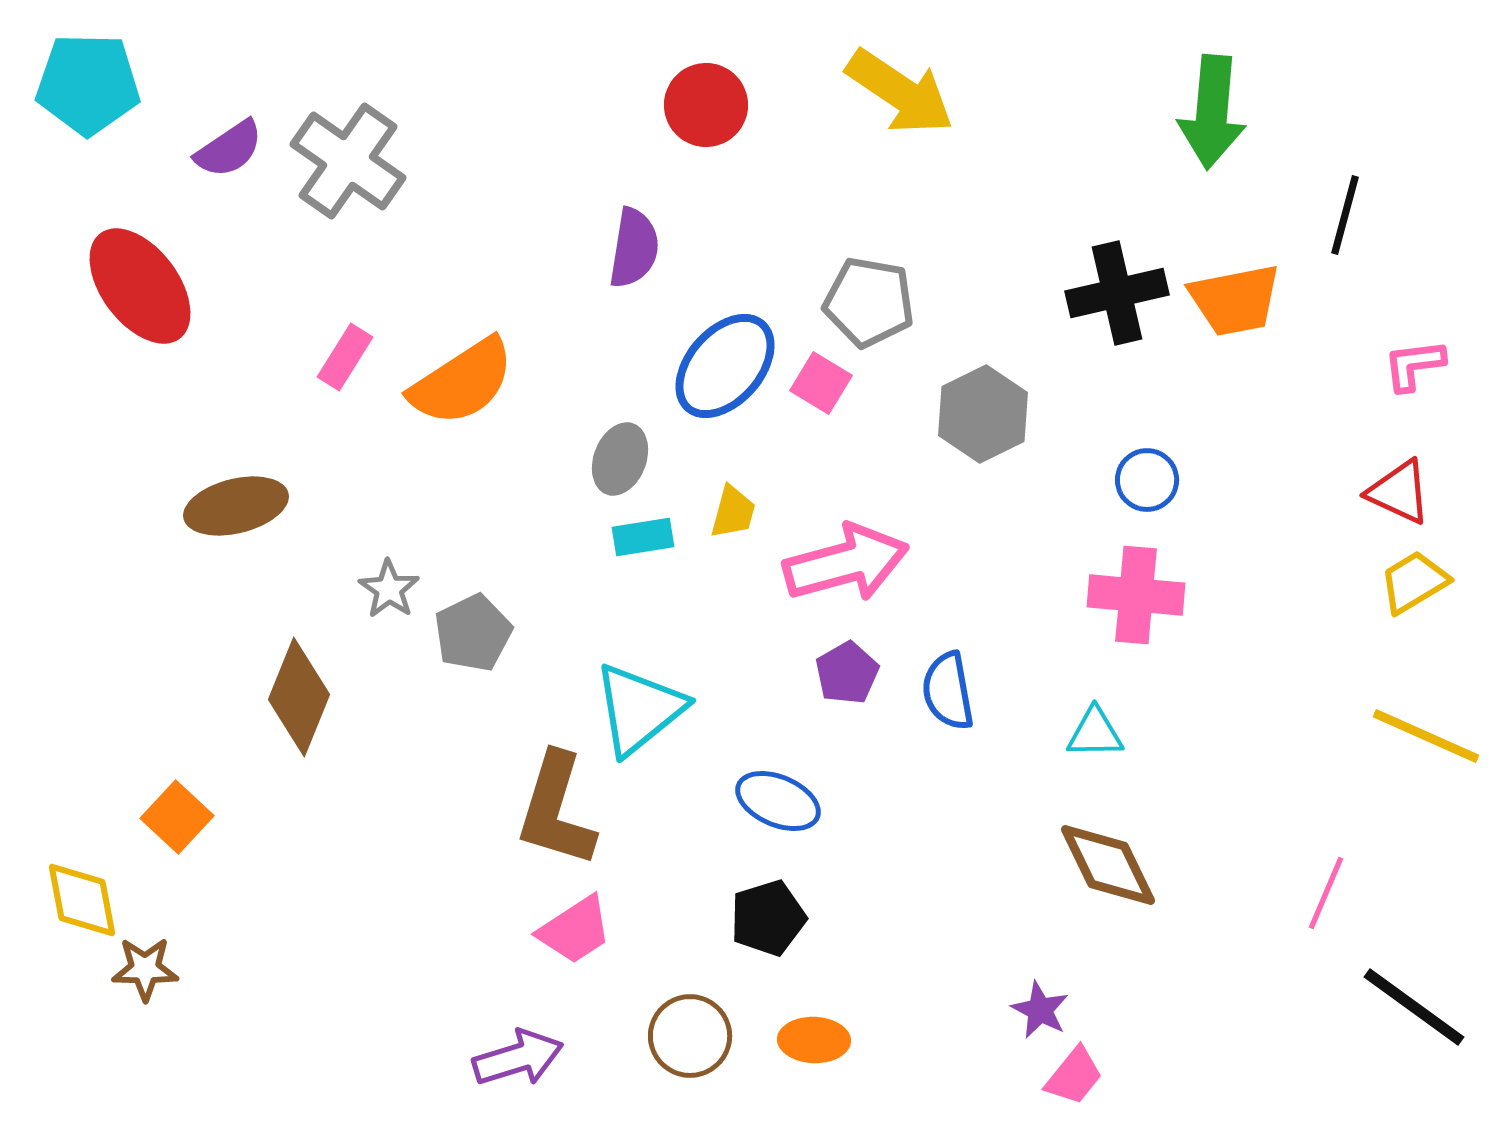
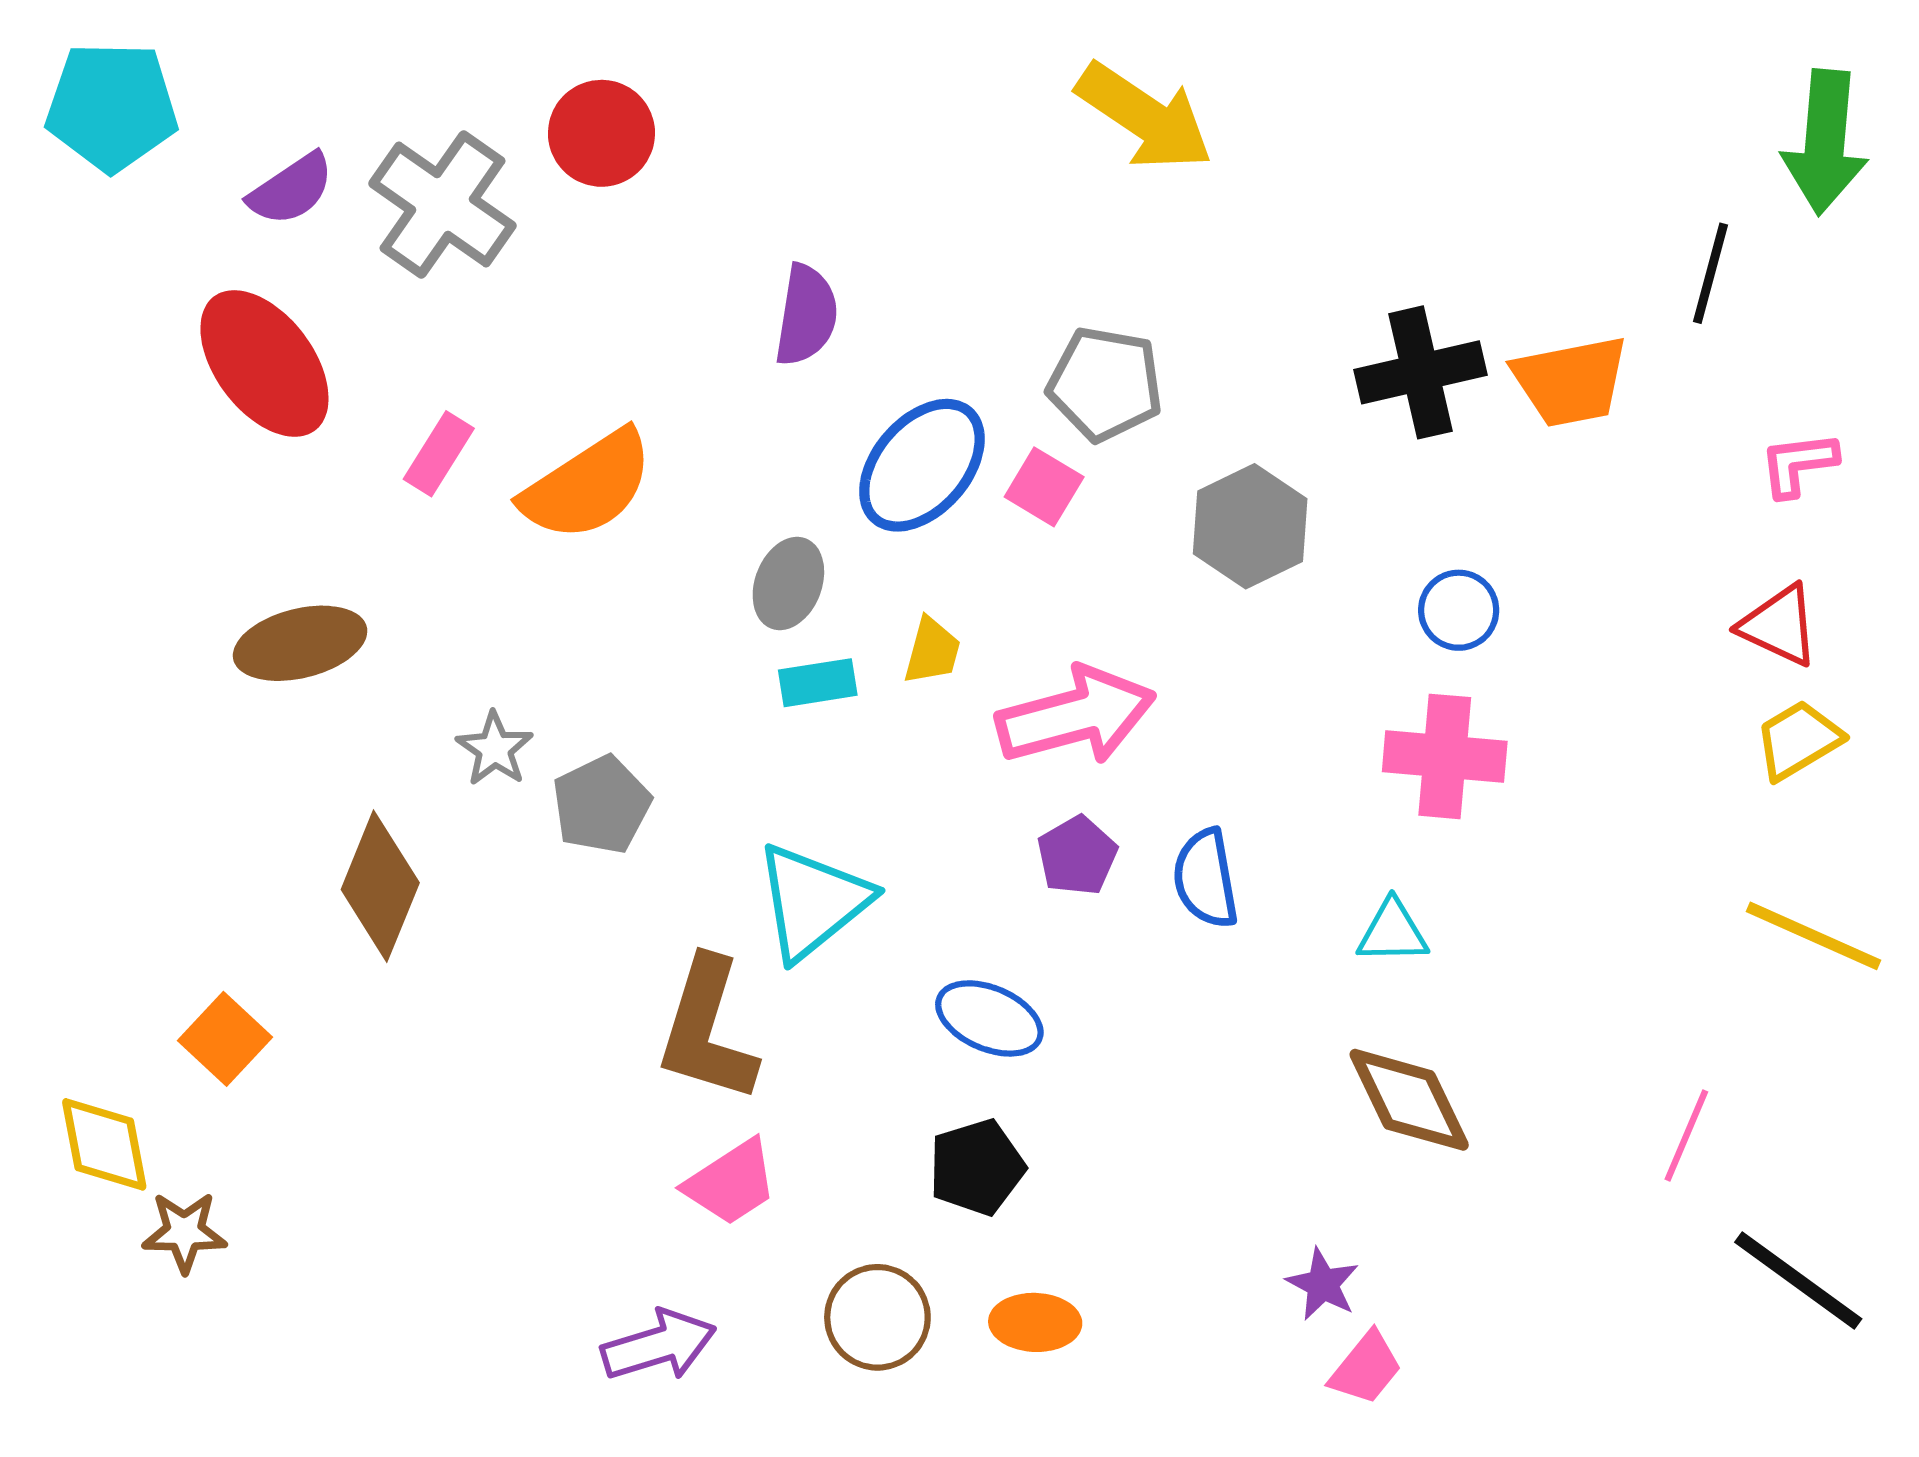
red circle: (706, 105) -> (601, 133), moved
green arrow: (1212, 112) -> (1825, 142), moved
red ellipse: (140, 286) -> (264, 363), moved

